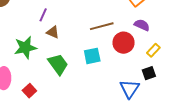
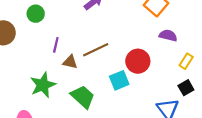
brown line: (102, 26) -> (96, 50), moved
red circle: (124, 43) -> (138, 61), moved

